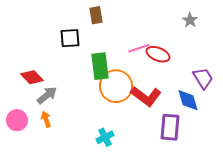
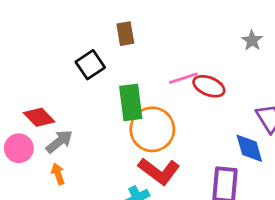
black square: (70, 38) -> (90, 65), turned -30
red L-shape: (146, 96) -> (159, 171), moved
pink circle: (17, 120) -> (19, 148), moved

